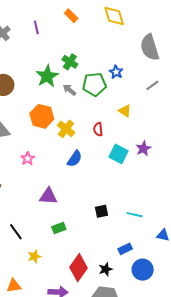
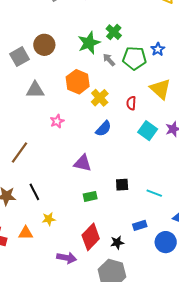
yellow triangle: (125, 111) -> (160, 89), size x1.6
purple triangle: (48, 196) -> (83, 163), moved
green rectangle: (59, 228) -> (90, 196), moved
blue circle: (143, 270) -> (166, 242), moved
orange triangle: (14, 286) -> (26, 233), moved

